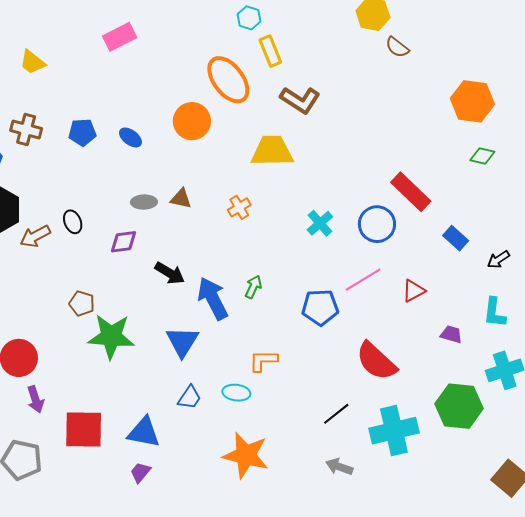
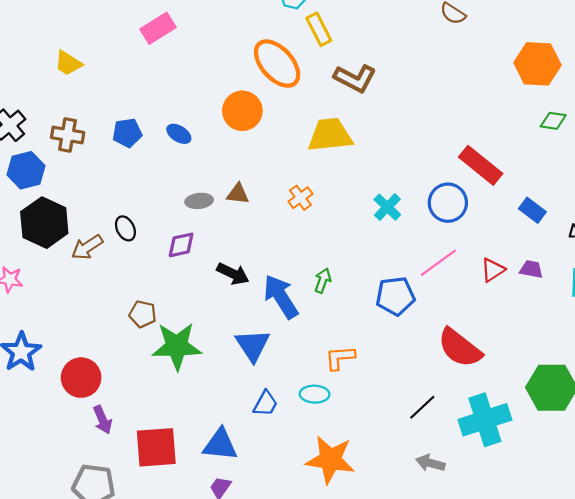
purple trapezoid: (451, 334) -> (531, 269), moved

